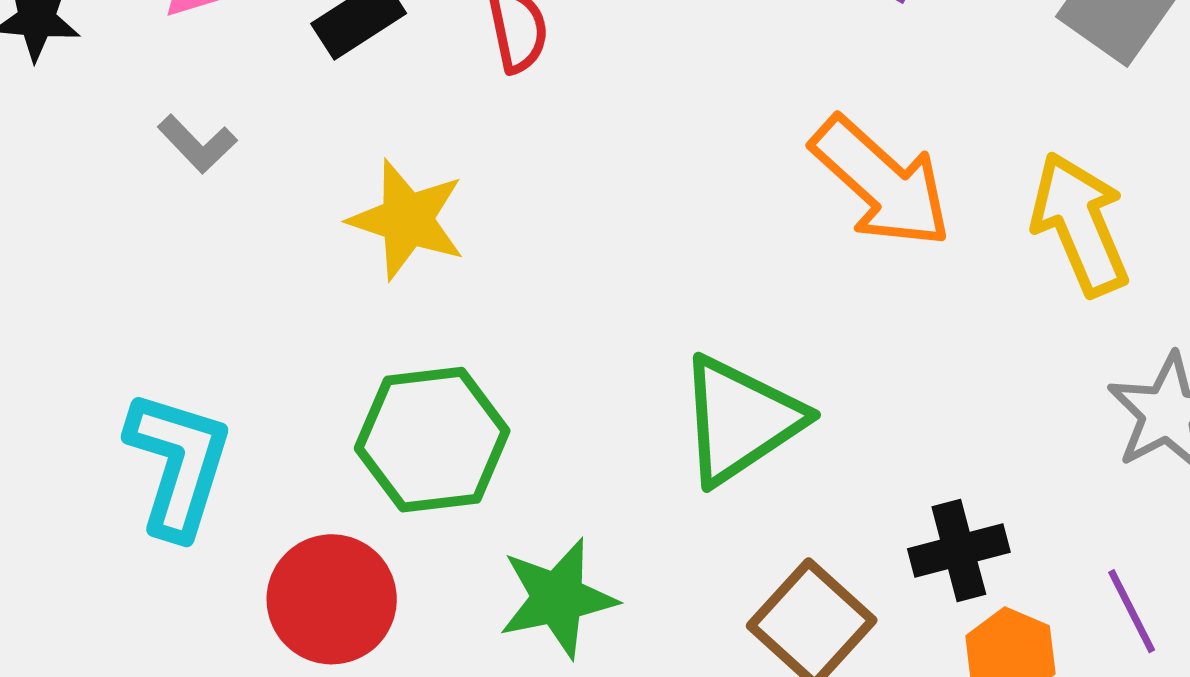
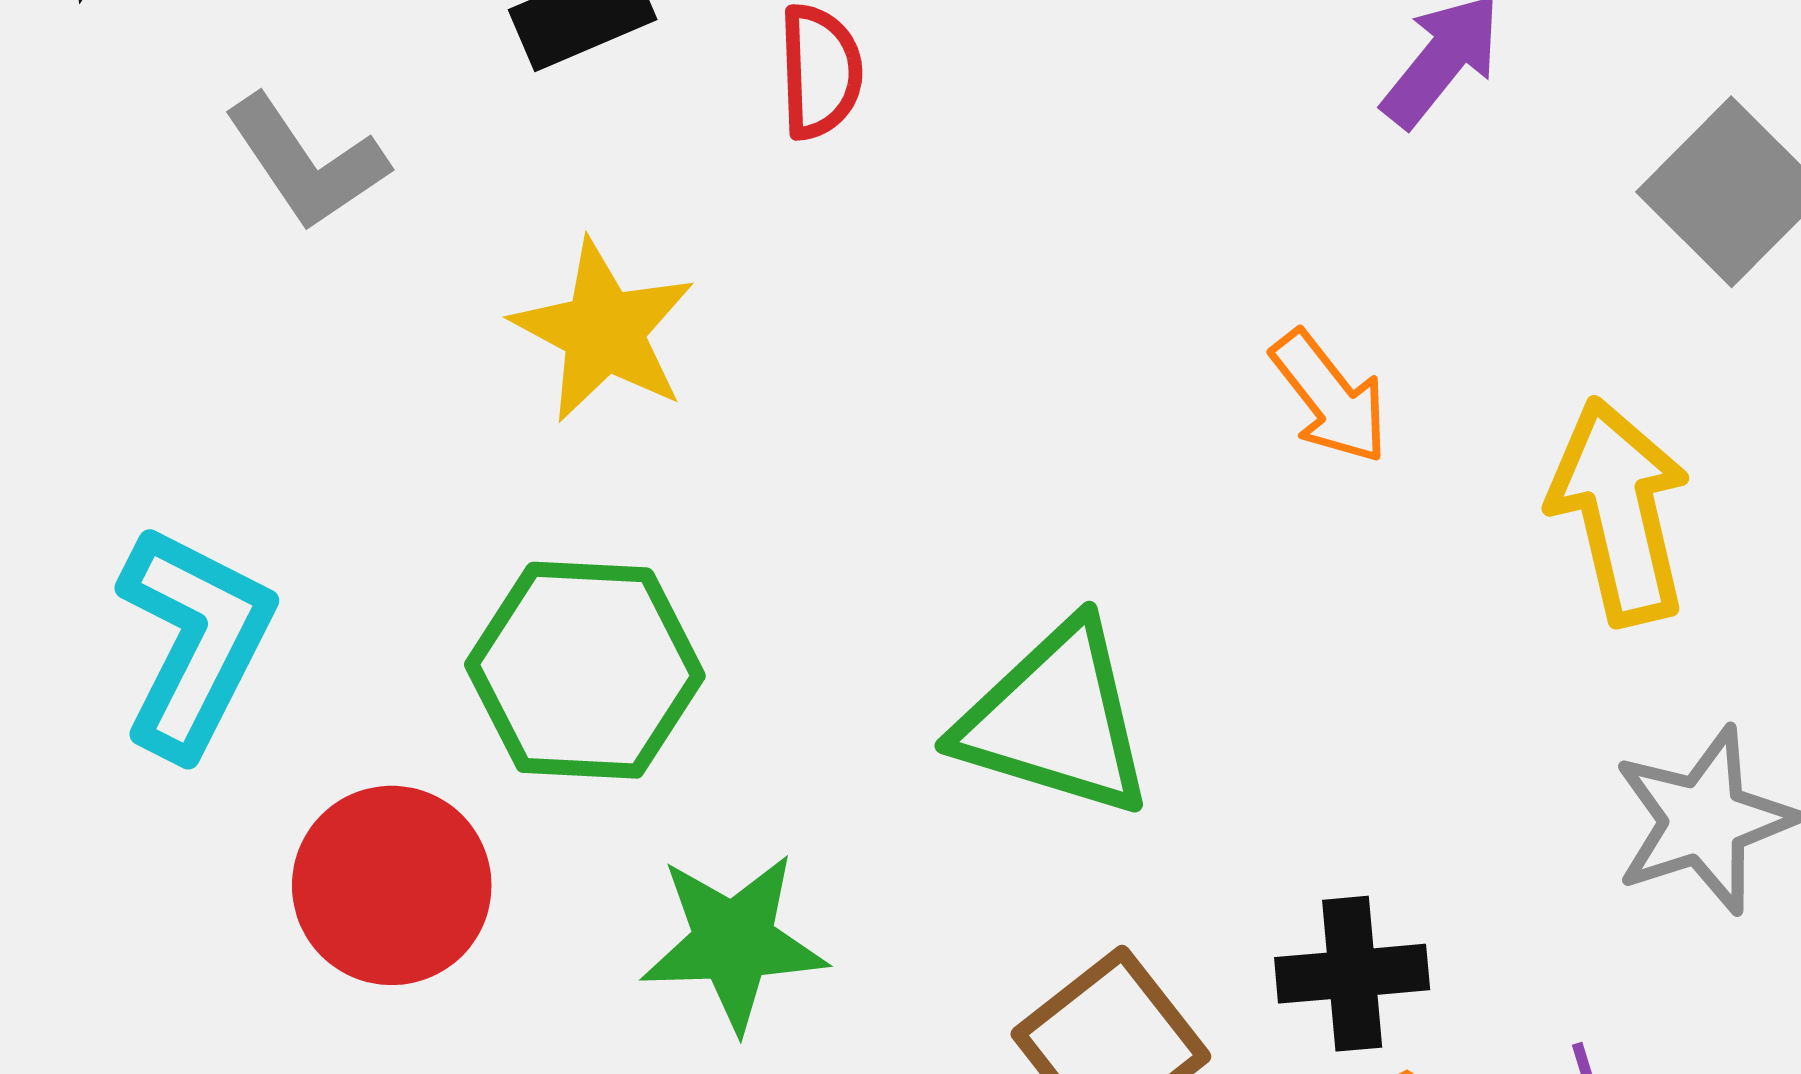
gray L-shape: (197, 144) -> (306, 162), size x1.4
orange arrow: (881, 182) -> (1330, 397), size x0.6
green triangle: (740, 420) -> (1056, 720), turned 41

